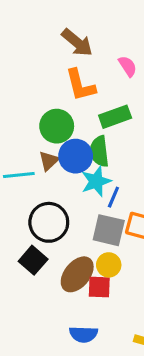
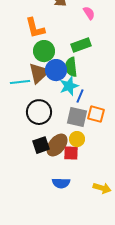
orange L-shape: (80, 85) -> (35, 28), moved
brown triangle: (49, 161) -> (39, 73), size x1.6
black square: (33, 260) -> (41, 145), moved, turned 30

